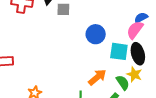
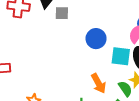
orange arrow: (97, 77) -> (99, 83), turned 102

